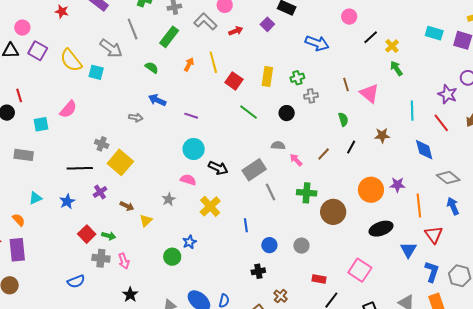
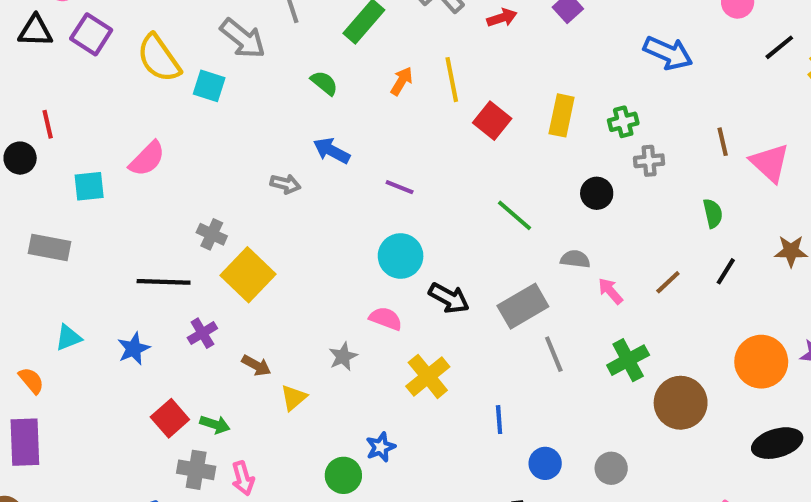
green line: (249, 112) -> (514, 215), moved
green cross: (307, 193) -> (628, 360), turned -36

